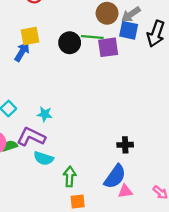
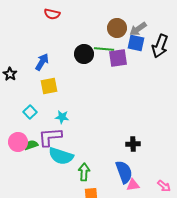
yellow square: (30, 36) -> (49, 86), moved
purple L-shape: (31, 137) -> (50, 137), turned -30
cyan semicircle: (44, 158) -> (61, 156), size x1.4
blue semicircle: (115, 177) -> (124, 172), turned -55

